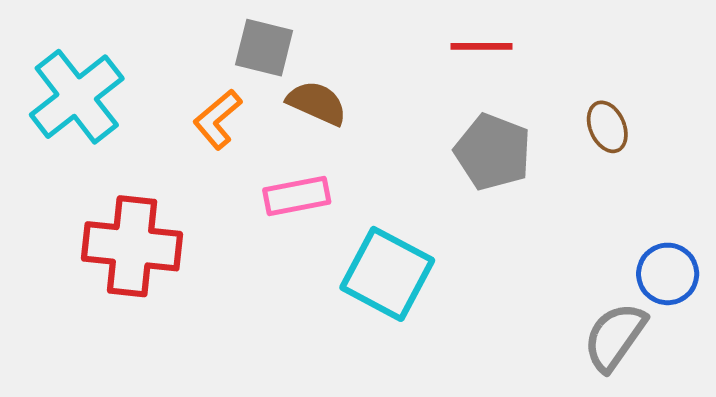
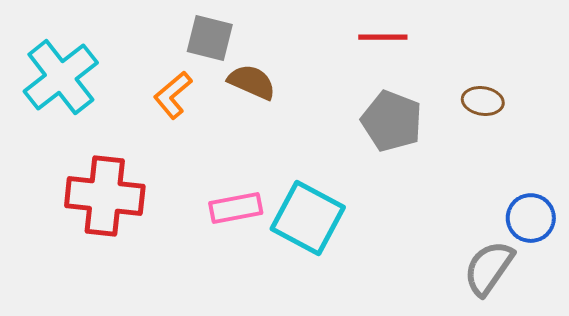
brown ellipse: (607, 127) -> (483, 101), turned -57
pink rectangle: (297, 196) -> (236, 208), moved

